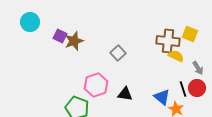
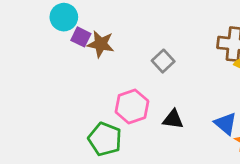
cyan circle: (30, 22) -> (64, 17), moved
brown star: (74, 41) -> (101, 44), turned 30

